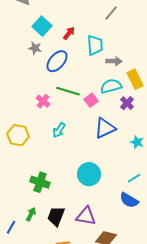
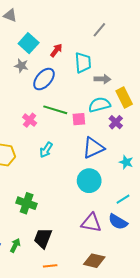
pink square: (91, 100) -> (79, 119), turned 32
cyan circle: (89, 174) -> (89, 181), moved
green arrow: (31, 214) -> (15, 245), moved
purple triangle: (86, 216) -> (91, 223), moved

